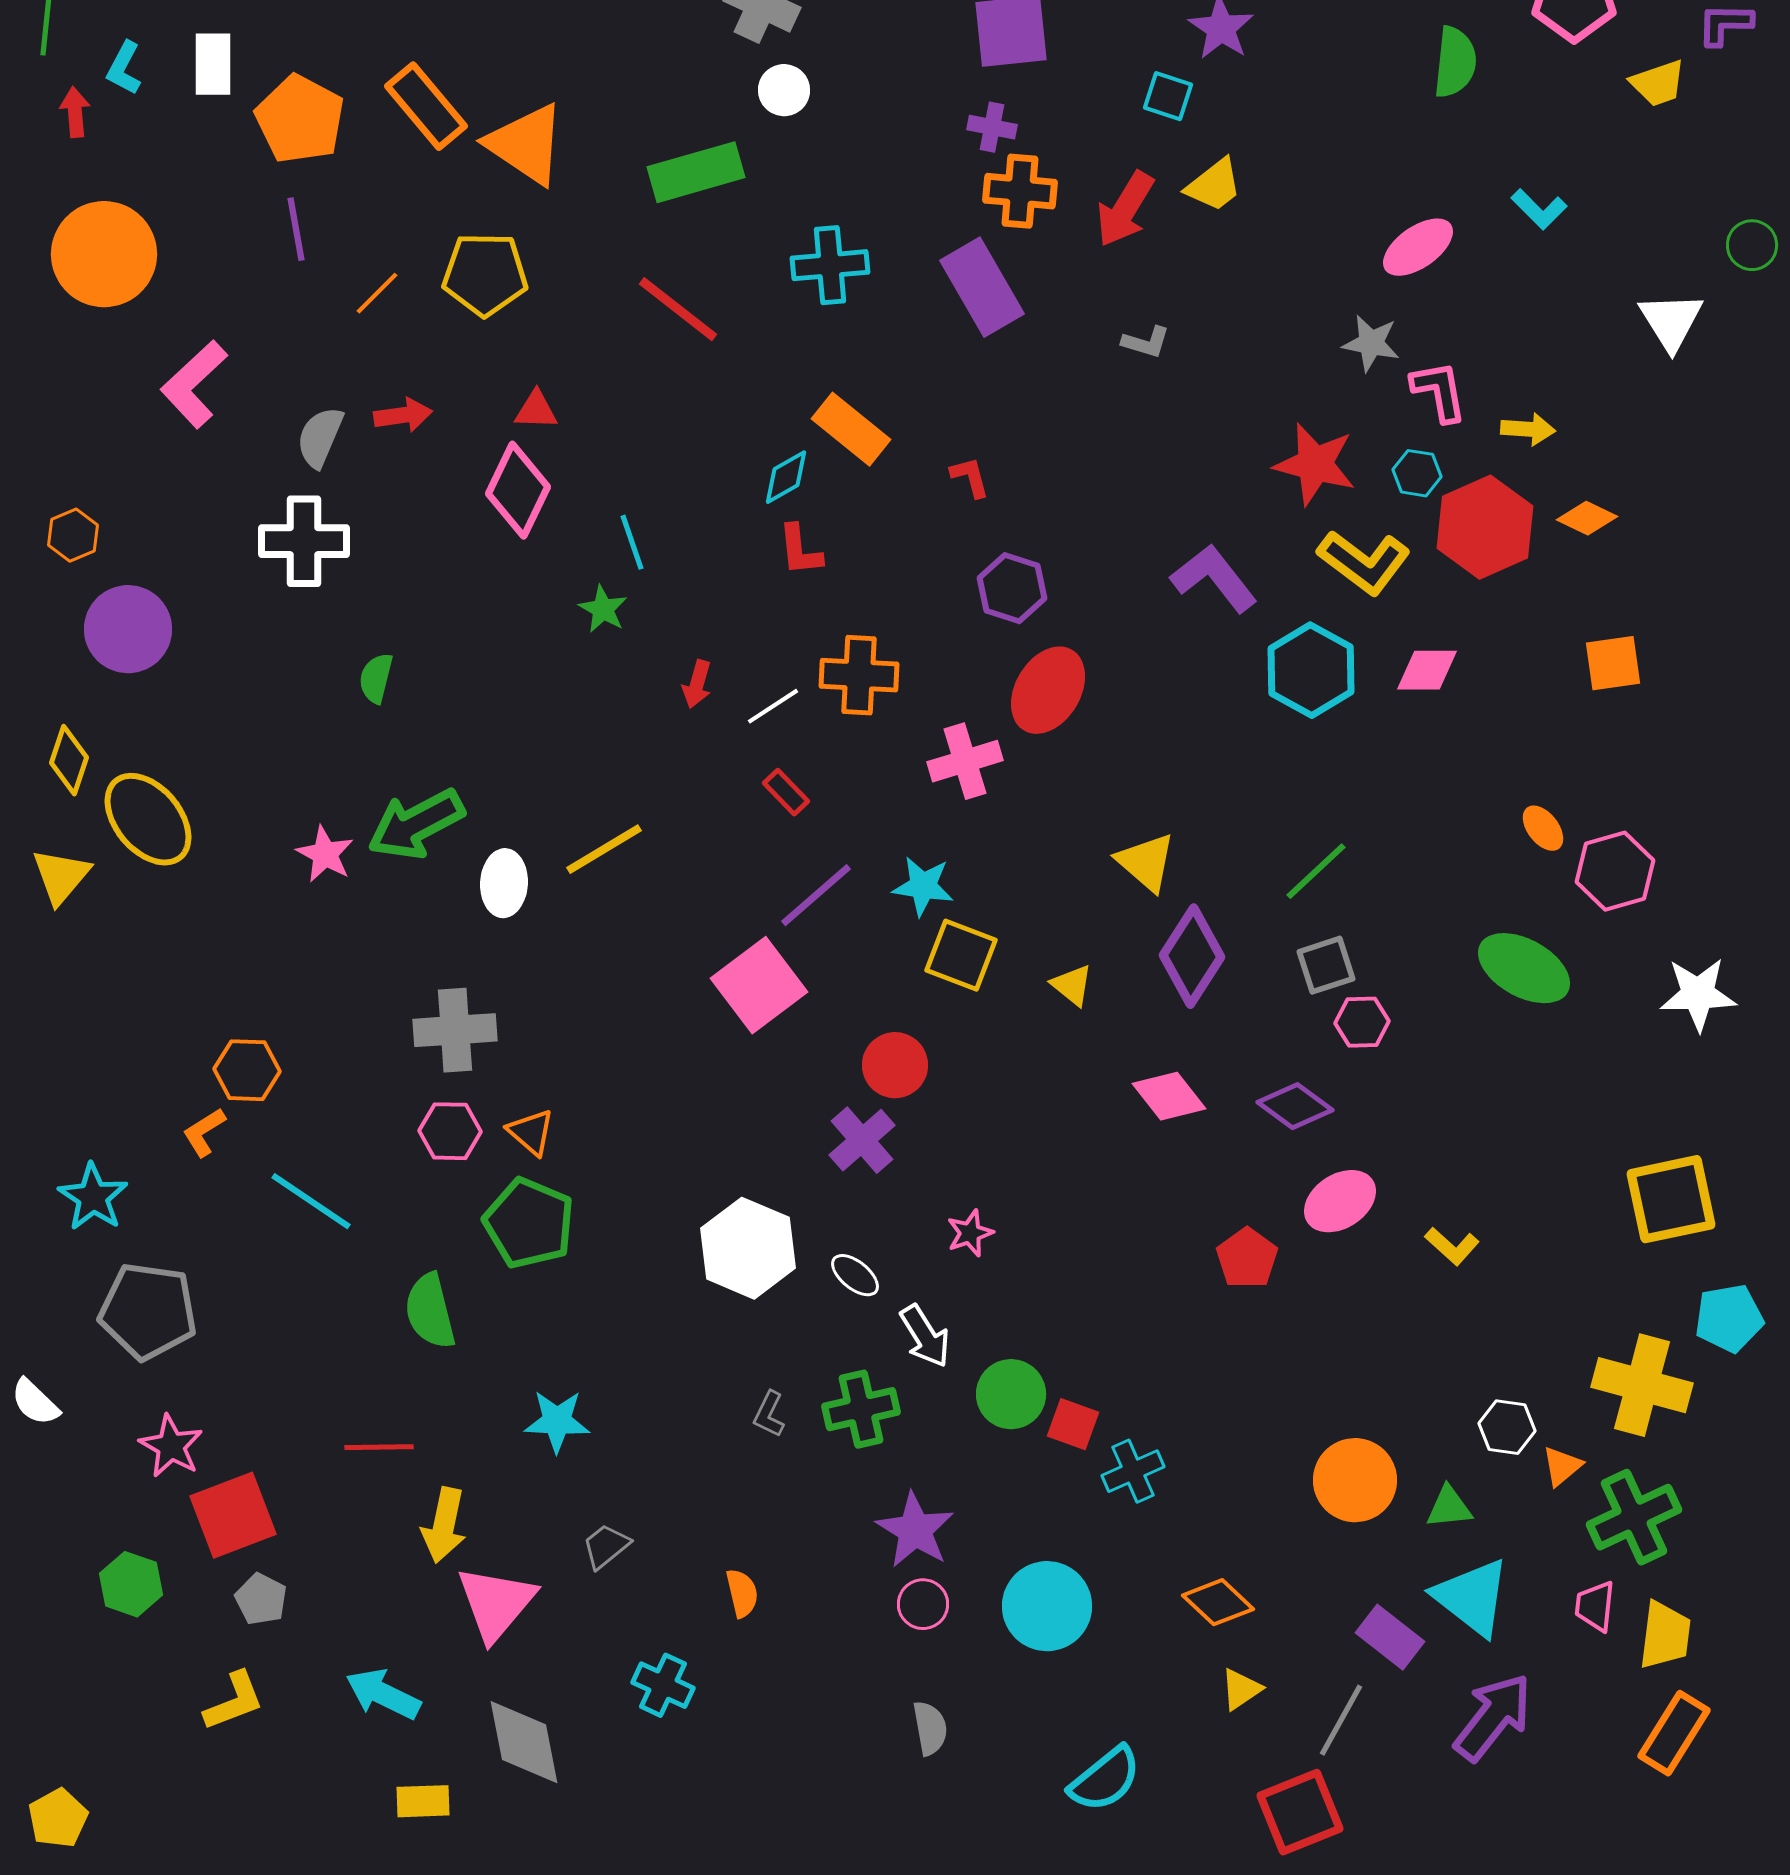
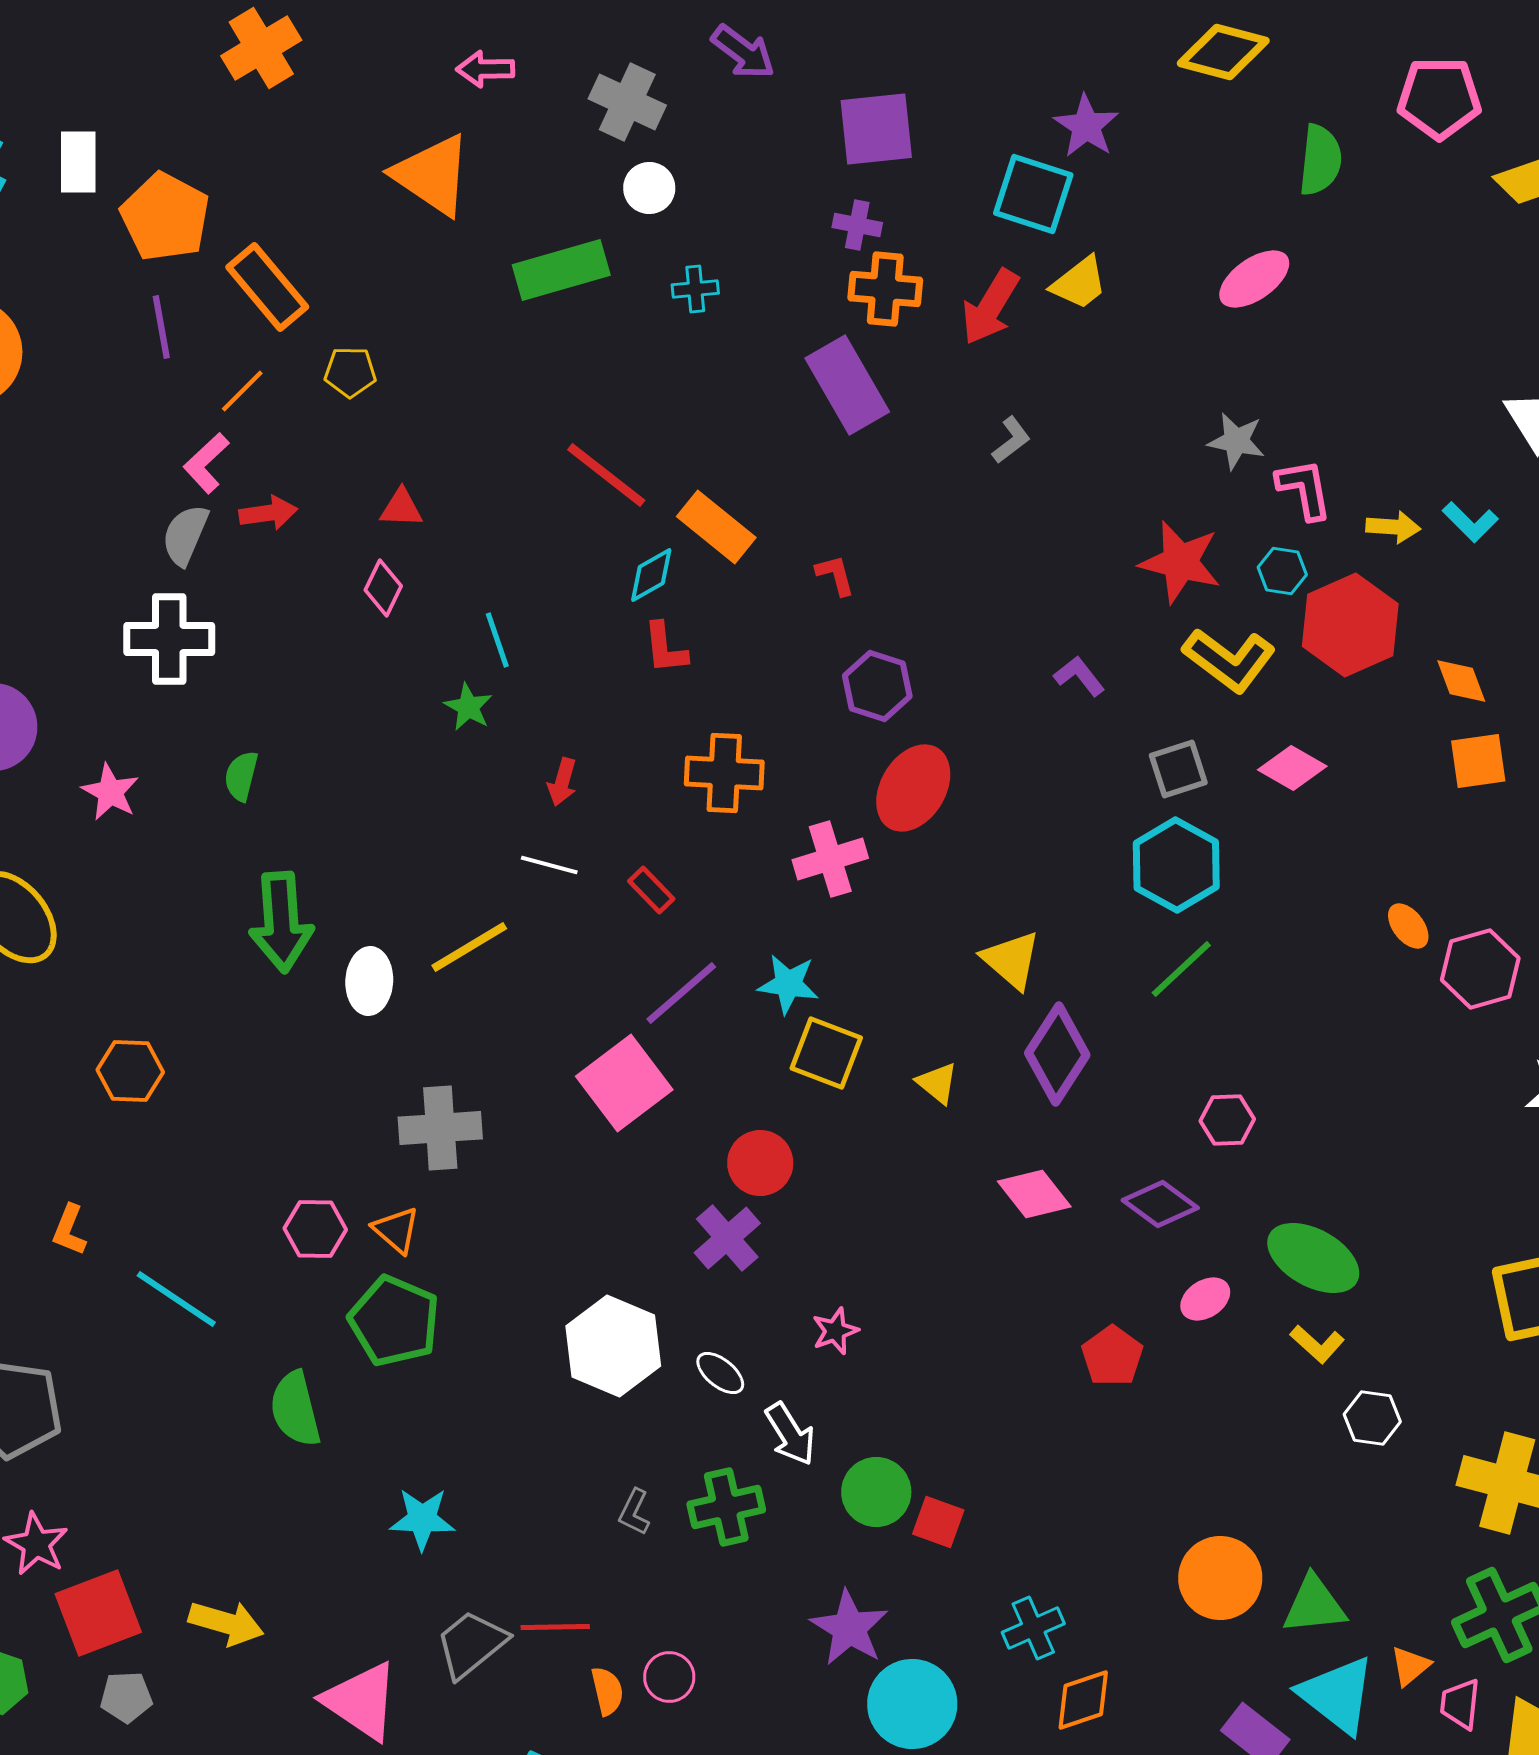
cyan square: (1168, 96) -> (1033, 194), size x1.6
orange rectangle: (426, 106) -> (267, 287), moved
orange triangle: (526, 144) -> (432, 175), moved
cyan L-shape: (1539, 209) -> (1470, 522), moved
pink ellipse: (1418, 247) -> (1254, 279), moved
cyan cross: (830, 265) -> (695, 289), moved, size x0.6
yellow pentagon: (485, 274) -> (350, 372), size x0.6
red line: (678, 309) -> (606, 475), moved
gray L-shape: (1146, 342) -> (1011, 440), turned -54
pink L-shape: (194, 384) -> (206, 463), moved, size x0.7
pink diamond: (518, 490) -> (383, 588), size x0.6
orange diamond: (1587, 518) -> (1461, 681), moved, turned 44
purple L-shape: (1214, 578) -> (1079, 676), size x0.6
cyan hexagon: (1311, 670) -> (1176, 865), moved
pink diamond: (1427, 670) -> (1292, 768), turned 30
white line: (773, 706) -> (549, 865), moved, turned 48
green arrow: (416, 824) -> (281, 922), turned -66
pink star: (325, 854) -> (110, 792), moved
gray square: (1326, 965) -> (1178, 769), moved
green ellipse: (1524, 968) -> (1313, 1258), moved
gray cross: (455, 1030) -> (440, 1128), moved
orange hexagon: (247, 1070) -> (130, 1071), moved
orange L-shape: (204, 1132) -> (69, 1230), turned -36
pink ellipse: (1340, 1201) -> (1205, 1299), size x0.7
white hexagon: (1507, 1427) -> (1372, 1418), moved
red line: (379, 1447) -> (555, 1627), moved
orange triangle: (1562, 1466) -> (1410, 1666), moved
cyan cross: (1133, 1471) -> (1033, 1628), moved
green triangle: (1449, 1507) -> (1314, 1605), size x1.4
yellow arrow: (444, 1525) -> (226, 1623), moved, turned -86
purple star: (915, 1530) -> (849, 1628), moved
gray trapezoid: (606, 1546) -> (471, 1644), size x1.5
gray pentagon: (261, 1599) -> (126, 1697), turned -30
orange diamond: (1218, 1602) -> (1083, 1700), turned -62
pink triangle: (496, 1603) -> (361, 1701), turned -36
pink circle: (923, 1604) -> (669, 1677), moved

